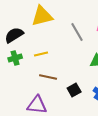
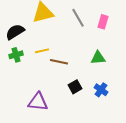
gray line: (77, 32) -> (78, 18), moved
brown line: (48, 77) -> (59, 62), moved

